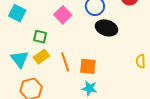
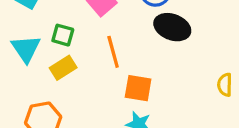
cyan triangle: (20, 59) -> (26, 49), moved
orange line: (65, 62) -> (113, 52), moved

